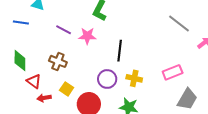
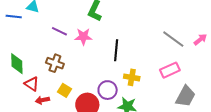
blue line: (21, 23) -> (14, 17), moved
gray line: (179, 24) -> (173, 39), moved
purple circle: (107, 79) -> (108, 90), moved

